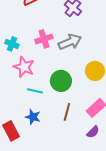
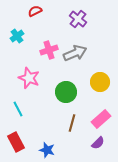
cyan cross: (12, 44) -> (17, 36), moved, turned 32
cyan line: (35, 91) -> (18, 109), moved, turned 49
blue star: (33, 117) -> (47, 150), moved

